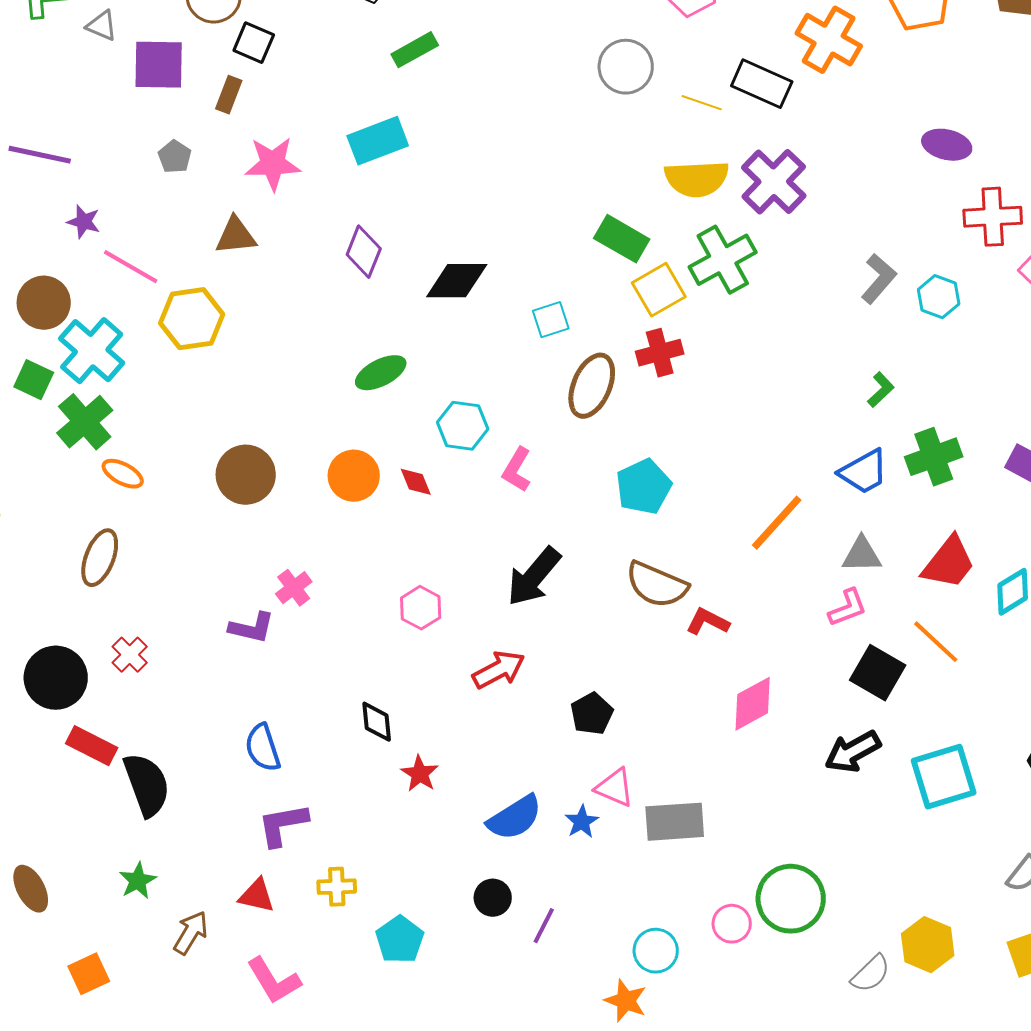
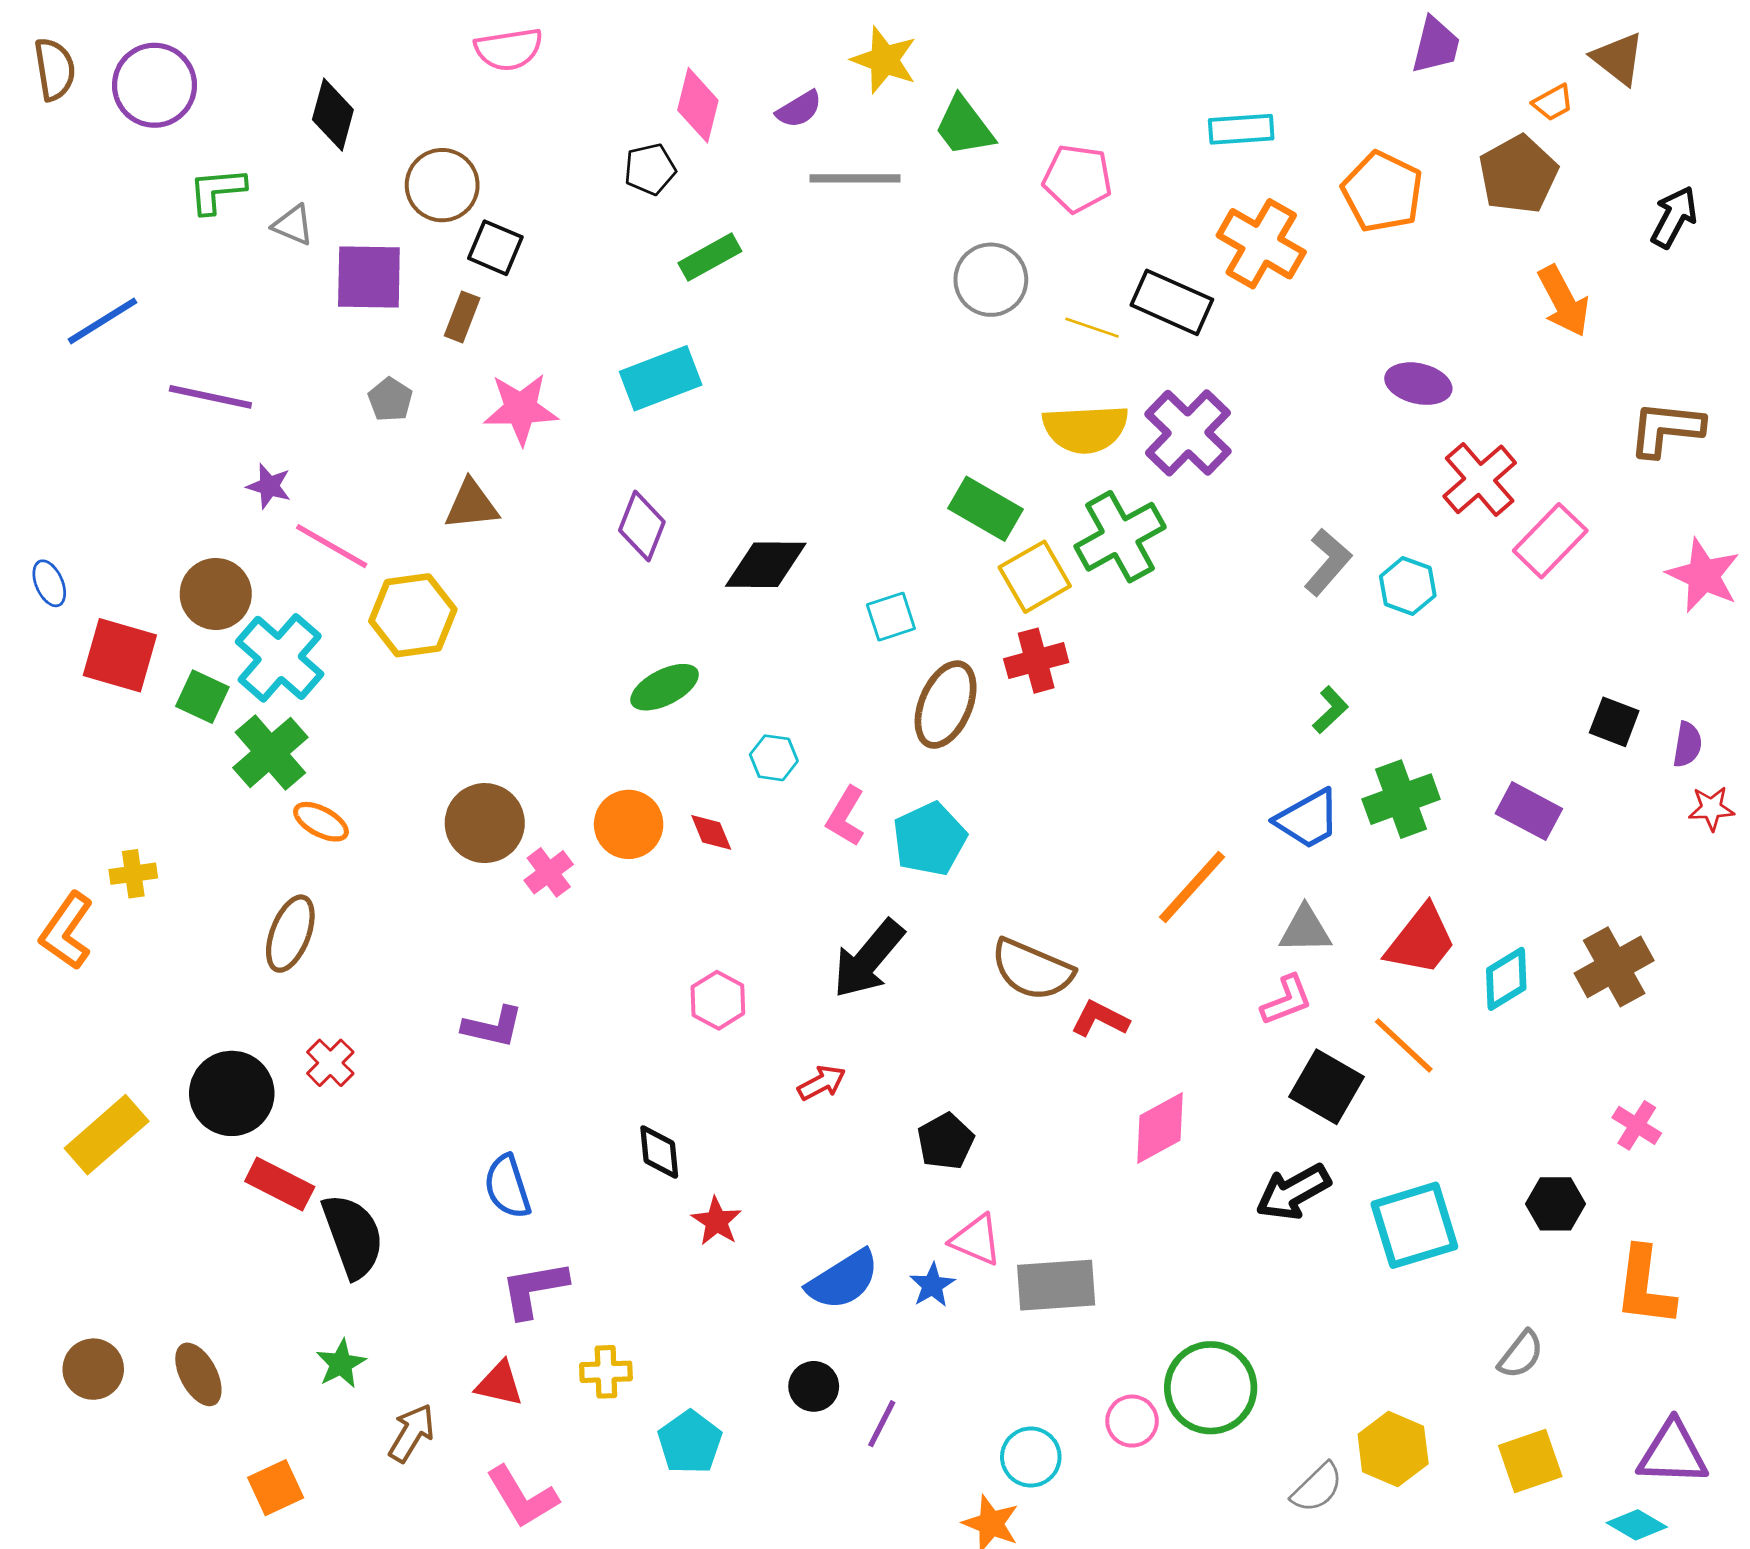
red cross: (993, 217) -> (1480, 479), turned -38
cyan hexagon: (463, 426) -> (774, 758), size x0.7
cyan pentagon: (644, 487) -> (930, 839), moved
pink cross: (294, 588) -> (549, 872), moved
red arrow: (499, 670) -> (822, 1083), size x0.7

